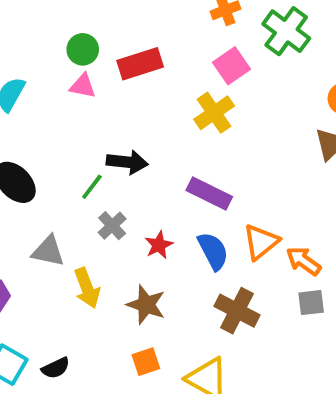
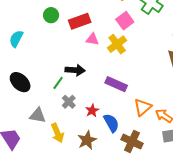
pink triangle: (83, 86) -> (92, 39), moved
blue semicircle: (213, 251) -> (111, 123), moved
brown star: (146, 305) -> (87, 140), turned 30

